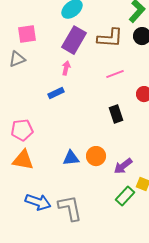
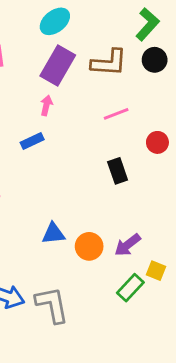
orange circle: (96, 156) -> (89, 246), moved

